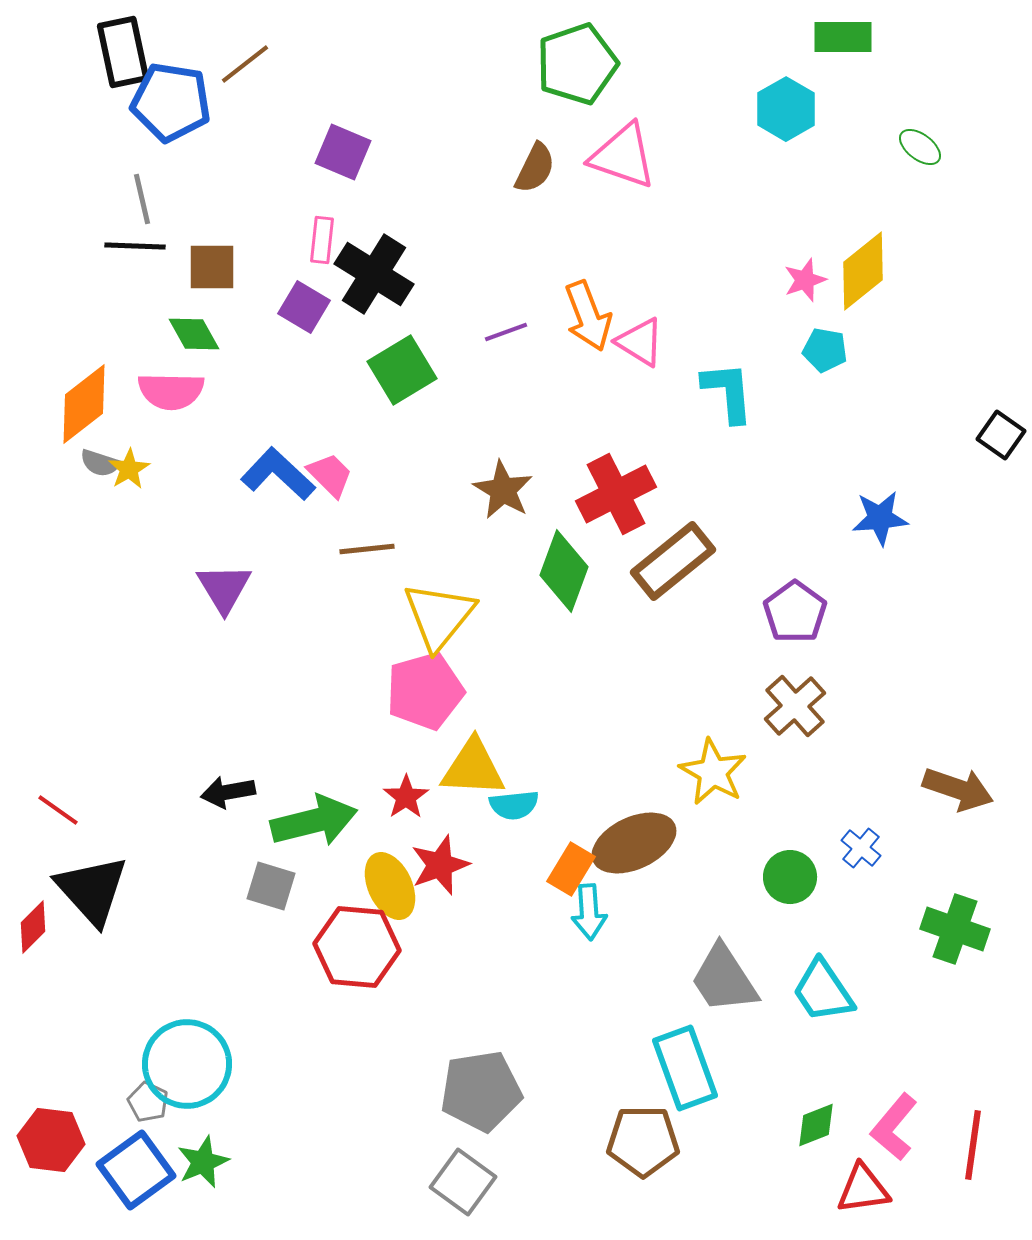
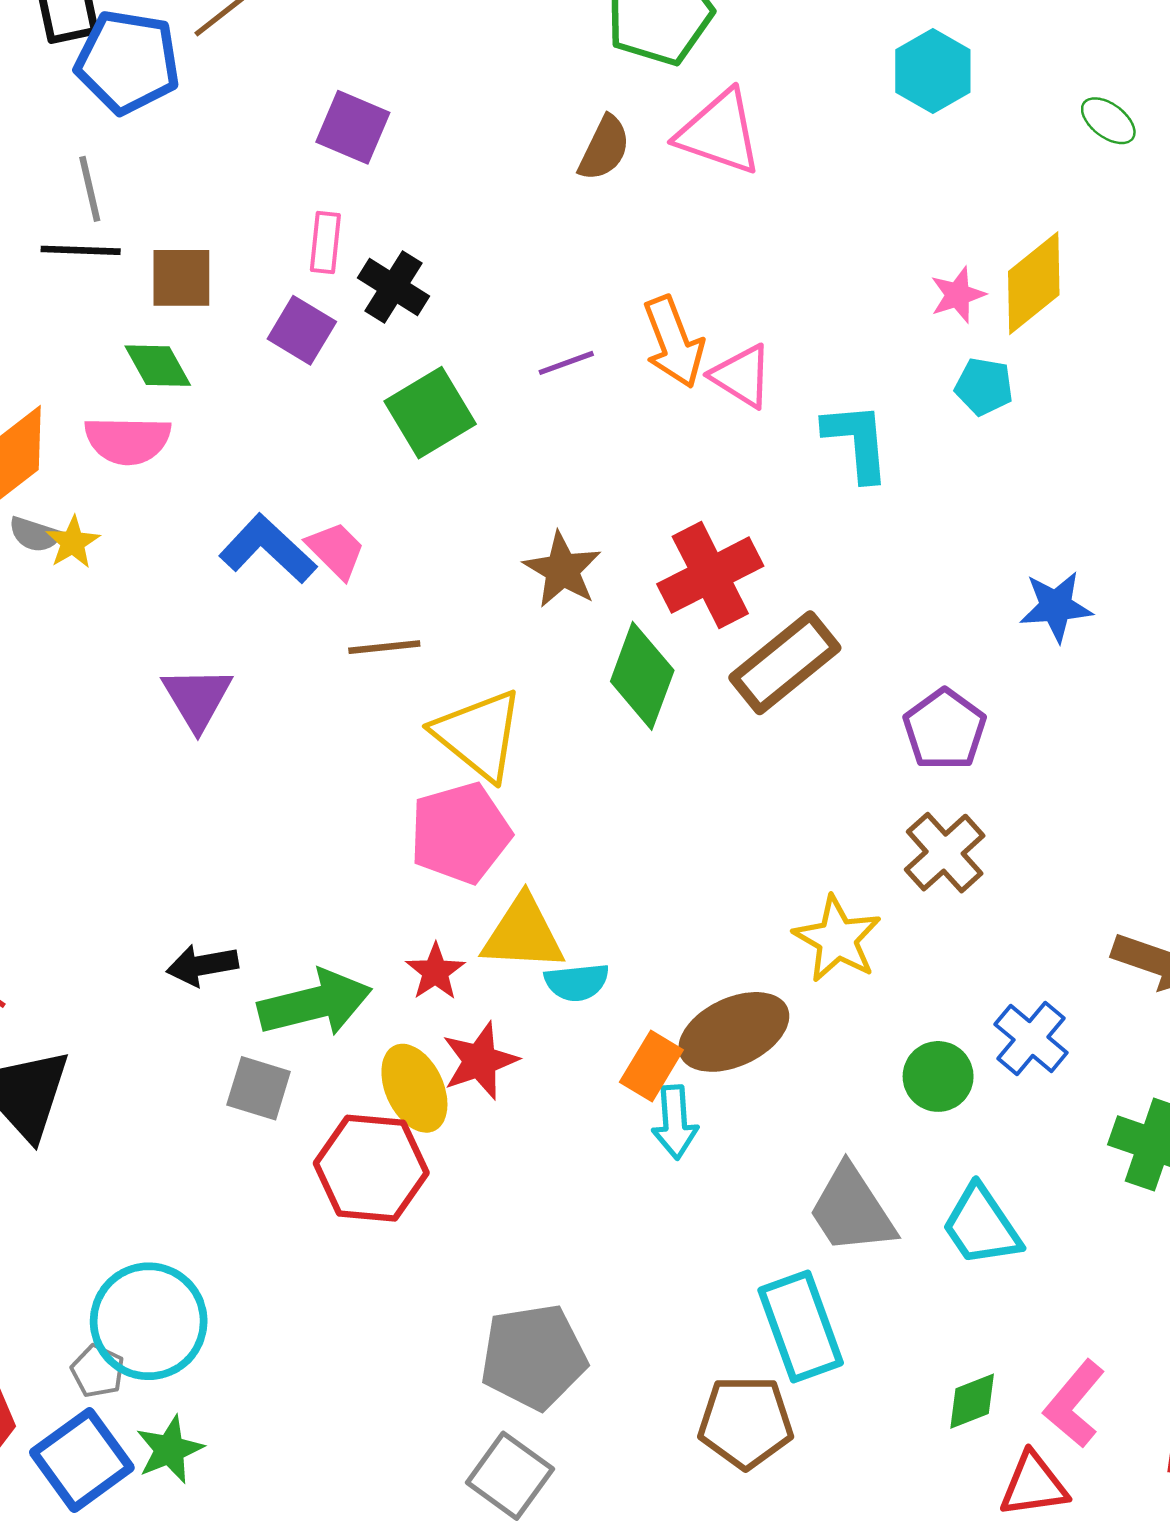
black cross: (374, 274) -> (393, 287), size x0.7
yellow triangle: (439, 616) -> (479, 735), turned -30
blue cross: (861, 848) -> (1031, 1038), size x1.4

